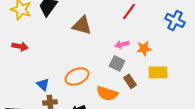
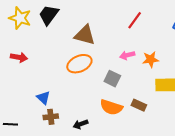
gray square: (117, 63) -> (112, 79), moved
orange ellipse: (77, 76) -> (79, 64), moved
brown rectangle: (130, 81) -> (139, 105), moved, turned -32

